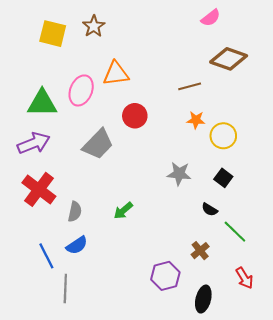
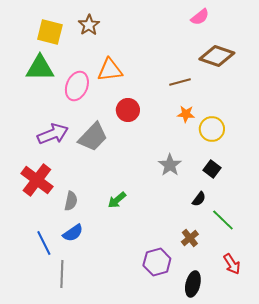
green triangle: (42, 103) -> (40, 68), moved
purple arrow: (34, 143) -> (53, 134), moved
gray star: (179, 174) -> (170, 165), turned 30
black semicircle: (210, 210) -> (199, 199), turned -84

